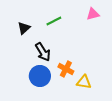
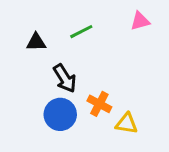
black triangle: (24, 28) -> (36, 42), turned 40

